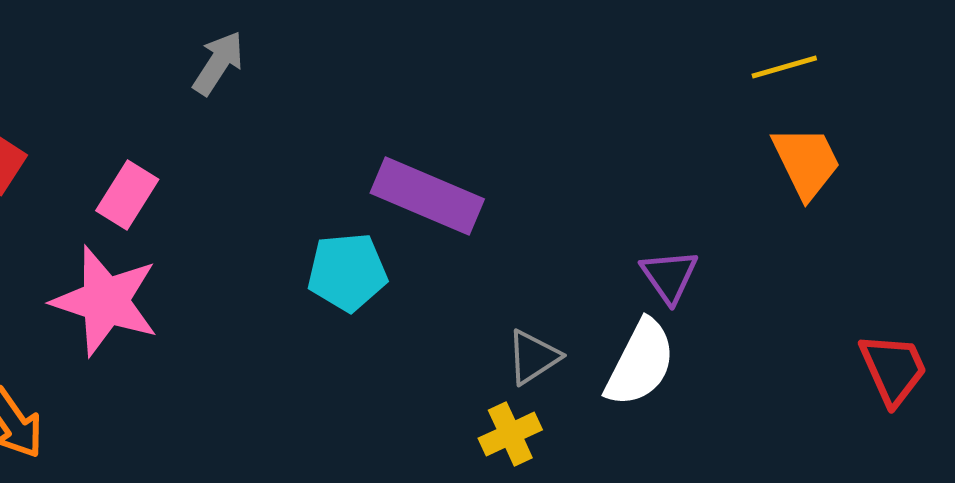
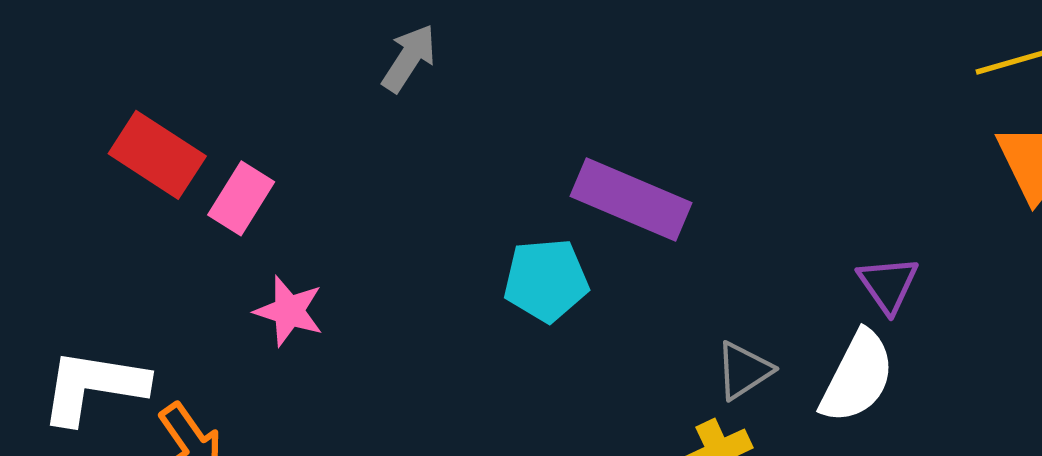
pink rectangle: (127, 195) -> (241, 198), moved
pink star: (105, 301) -> (289, 311), size x0.6

